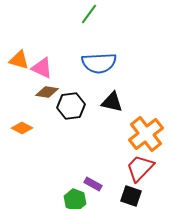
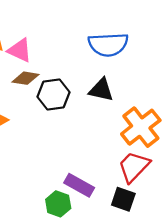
blue semicircle: (99, 63) -> (108, 44), moved
purple rectangle: (93, 184) -> (79, 185), size x1.4

